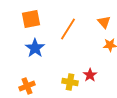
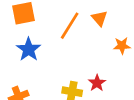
orange triangle: (104, 22) -> (99, 18), moved

